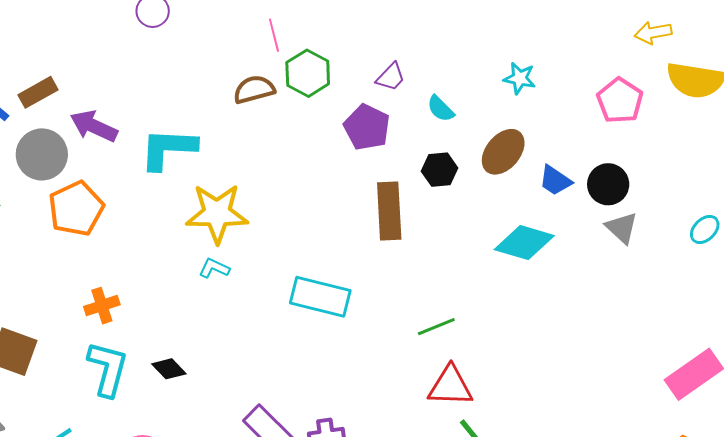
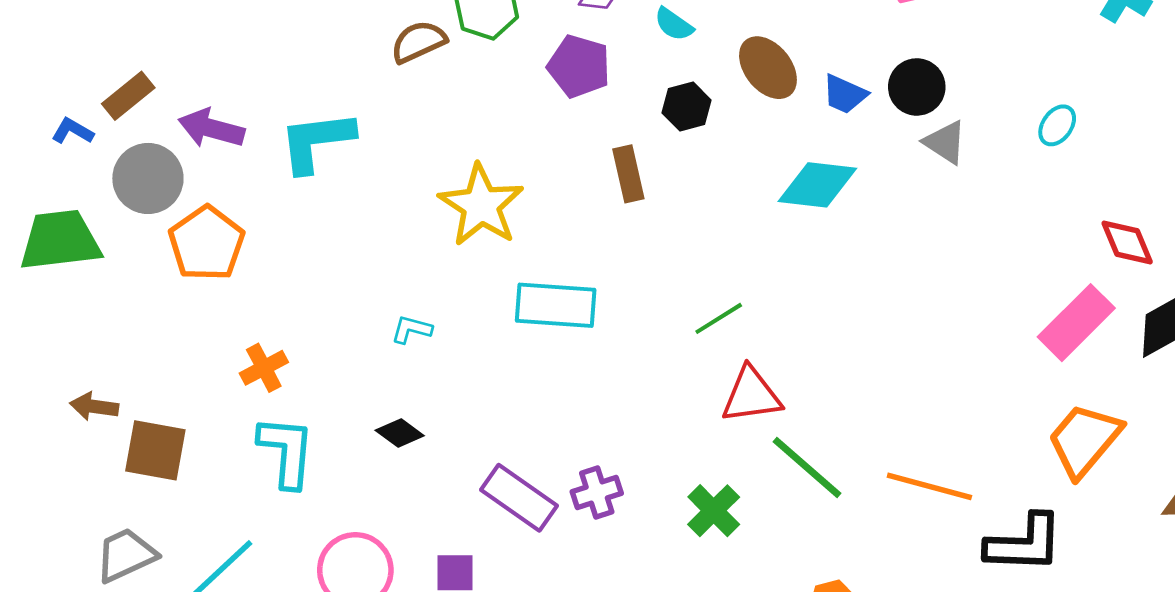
brown ellipse: (503, 152) -> (768, 68), turned -69
brown rectangle: (389, 211) -> (628, 174), size x0.7
yellow star: (217, 213) -> (481, 205), moved, turned -30
cyan L-shape: (214, 268) -> (411, 329), moved
black diamond: (169, 369) -> (400, 433), moved

